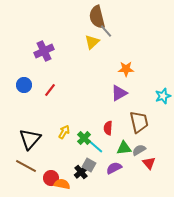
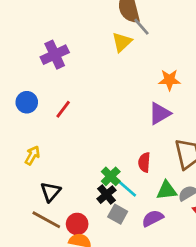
yellow arrow: (64, 132) -> (32, 155), moved
black triangle: (30, 139) -> (51, 192), moved, size x0.7
brown line: (26, 166) -> (46, 220), moved
black cross: (81, 172) -> (106, 195), moved
red circle: (51, 178) -> (77, 224), moved

